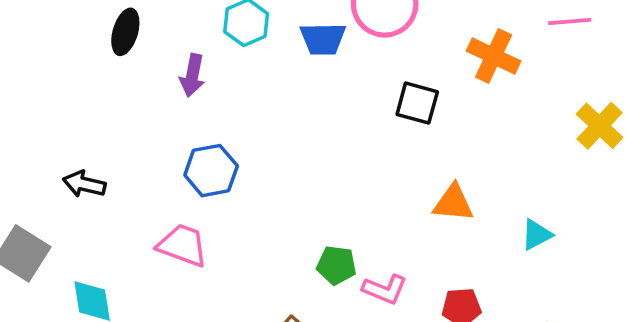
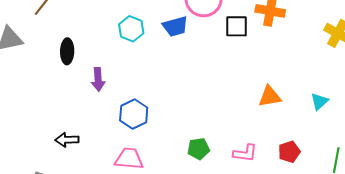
purple arrow: (192, 75) -> (98, 79), moved
black square: (417, 103) -> (237, 26), moved
green pentagon: (336, 265) -> (198, 149), moved

